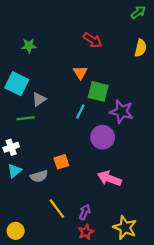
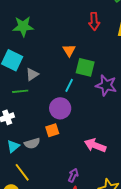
red arrow: (93, 40) -> (94, 21), moved, turned 54
green star: (29, 46) -> (23, 26), size x1.5
purple circle: (103, 137) -> (60, 108), moved
cyan triangle: (14, 171) -> (13, 146), moved
yellow line: (57, 209) -> (22, 172), moved

